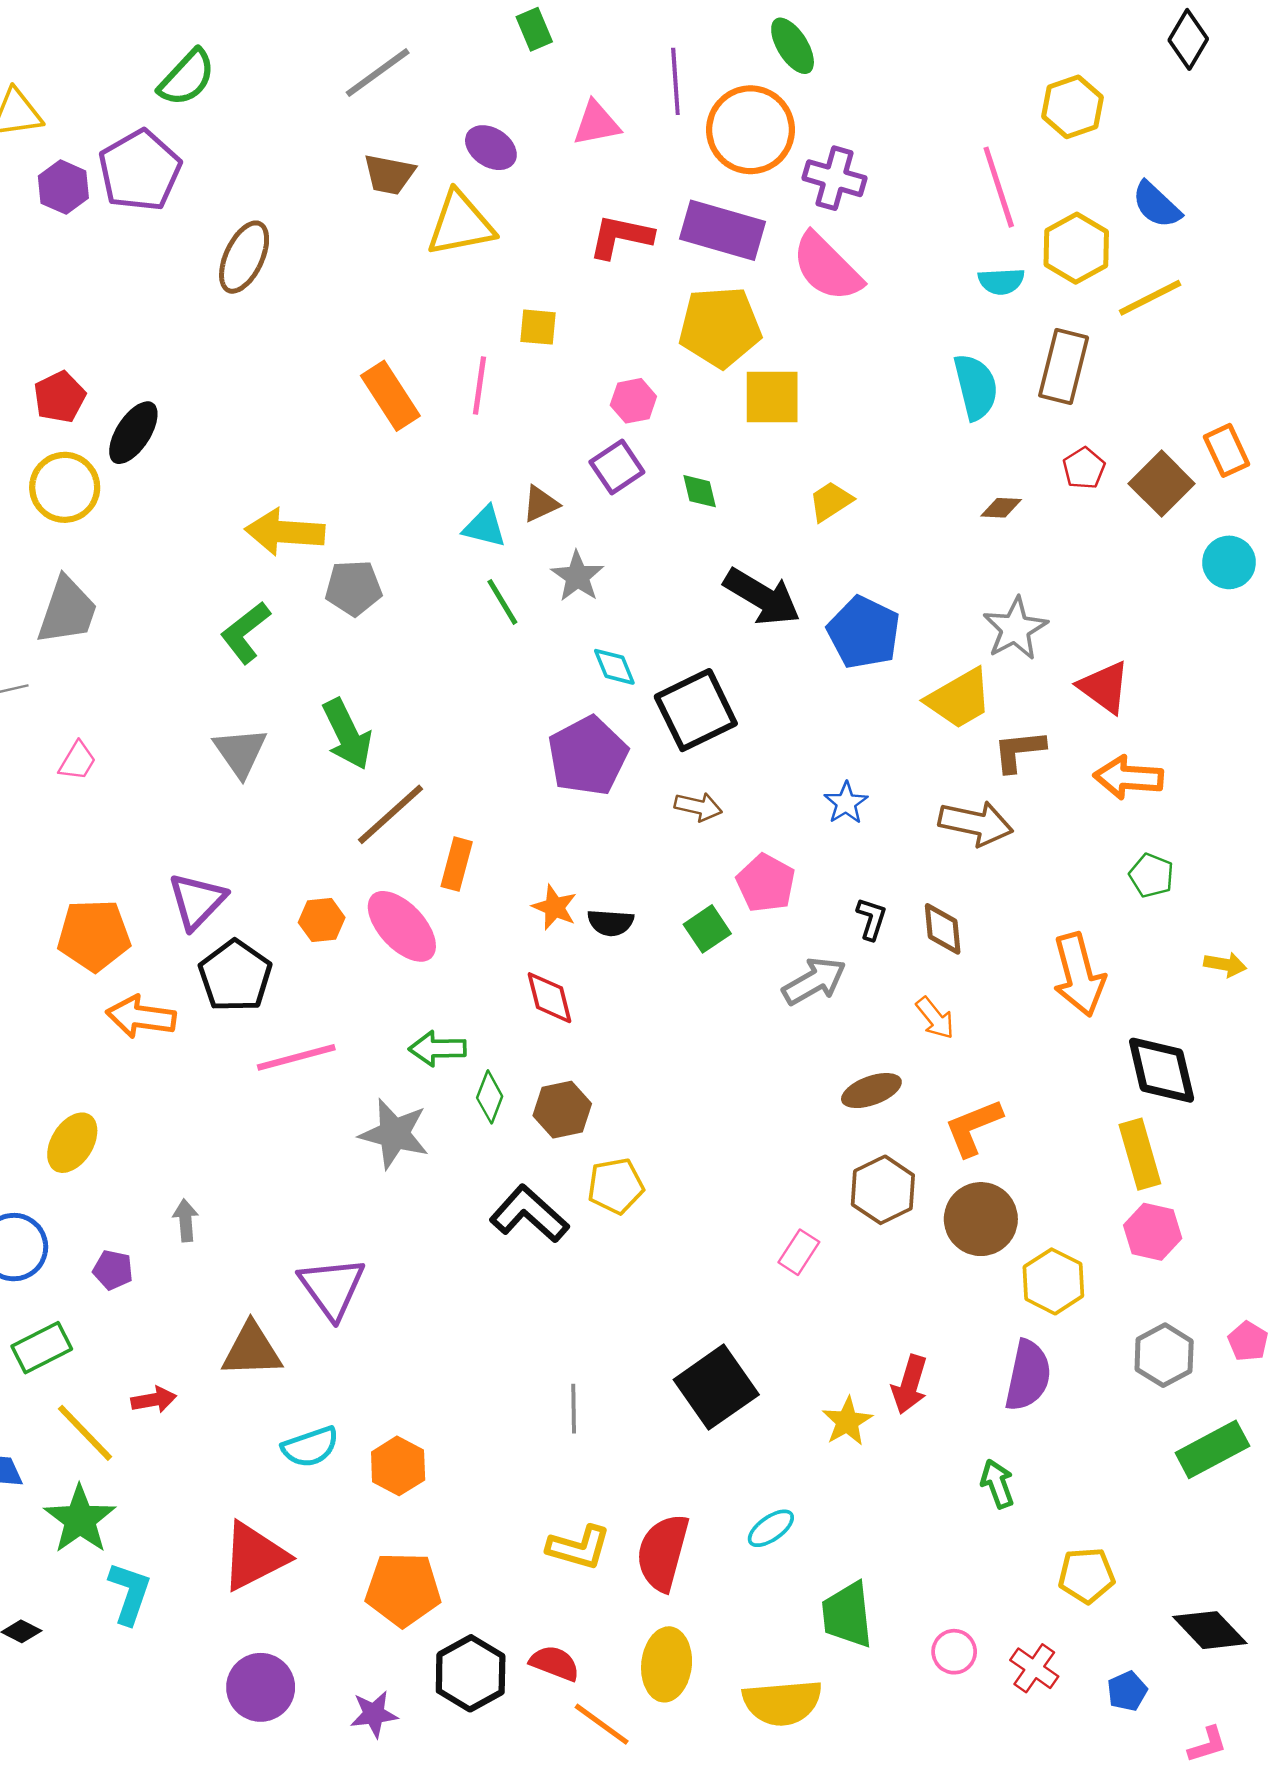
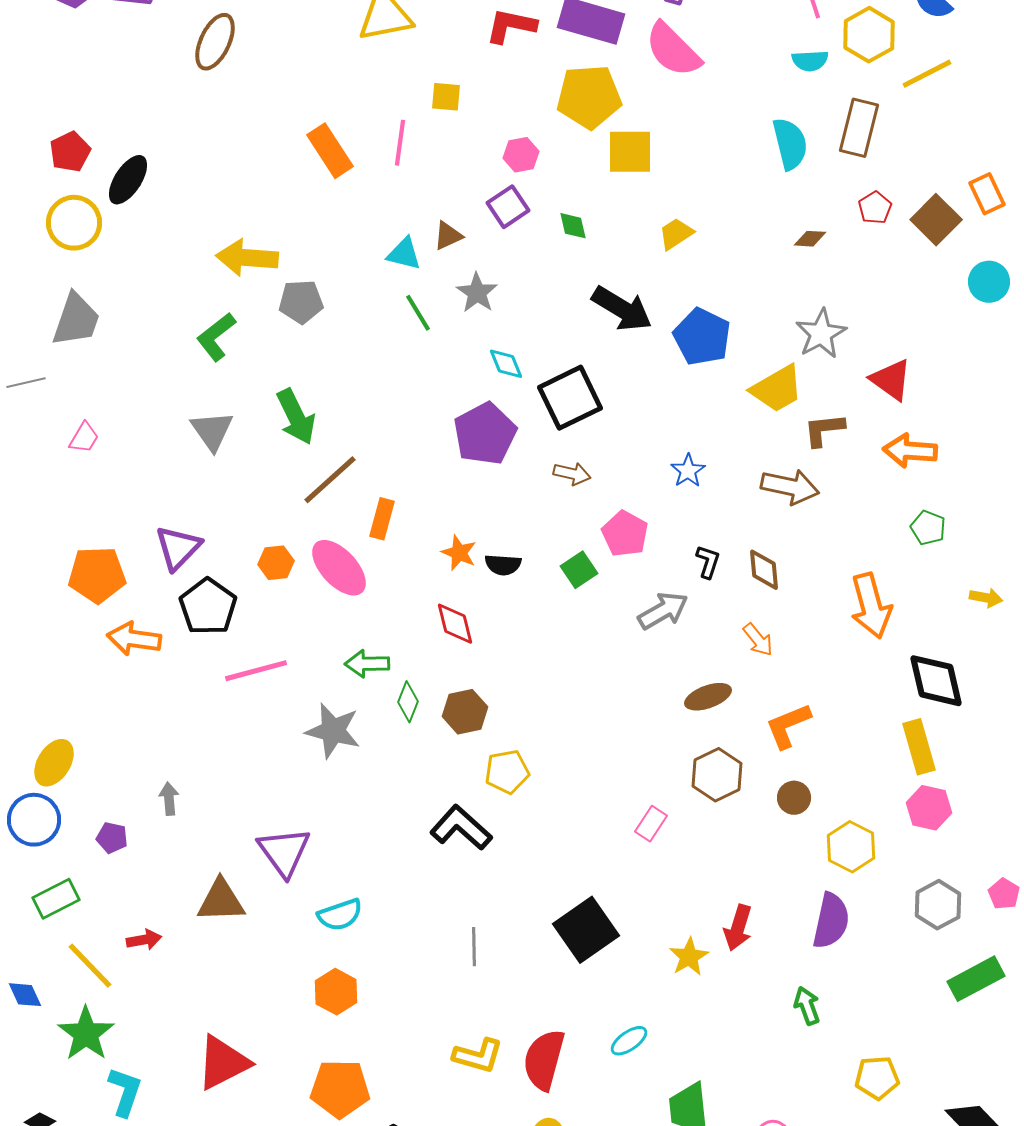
yellow ellipse: (72, 1143) -> (54, 763), moved
black L-shape: (529, 1214) -> (461, 828), moved
brown circle: (981, 1219) -> (794, 798), size x0.6
cyan semicircle: (310, 1447) -> (340, 915), moved

